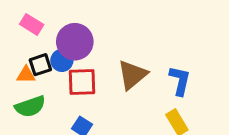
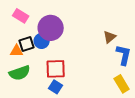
brown triangle: (132, 75) -> (110, 37), moved, size x0.6
red square: (82, 82) -> (56, 69), moved

